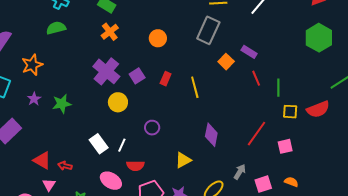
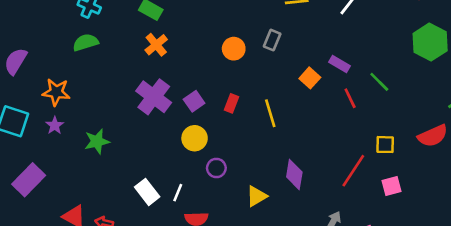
gray rectangle: (208, 30) -> (272, 40), moved, size x0.6
orange circle: (158, 38) -> (234, 49), moved
orange star: (32, 65) -> (56, 92), turned 30
green line: (278, 88) -> (379, 82), moved, turned -42
purple star: (34, 99) -> (55, 125), moved
yellow circle: (118, 102) -> (195, 138), moved
yellow square: (290, 112) -> (385, 145), moved
yellow triangle: (183, 160) -> (257, 196), moved

